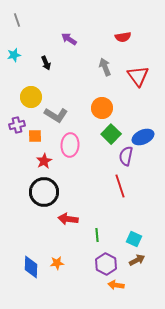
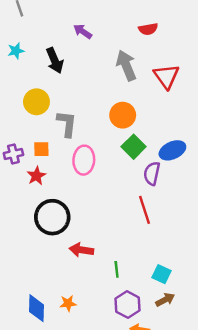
black arrow: (46, 63) -> (55, 61), size x1.5
gray arrow: (105, 67) -> (126, 65), size x1.4
gray L-shape: (56, 115) -> (67, 124), turned -115
purple cross: (17, 125) -> (13, 154), moved
red star: (44, 161) -> (36, 176), moved

